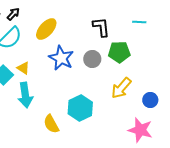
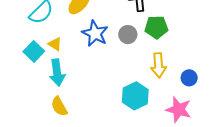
yellow arrow: (121, 88) -> (158, 65), turned -45
cyan hexagon: (80, 108) -> (135, 96), moved
yellow semicircle: (51, 124) -> (59, 106), moved

